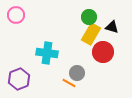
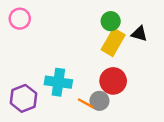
red circle: (103, 52) -> (113, 81), moved
cyan cross: (47, 53) -> (58, 82), moved
gray circle: (77, 73) -> (99, 101), moved

